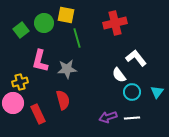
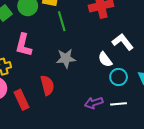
gray star: (67, 69) -> (66, 58), moved

